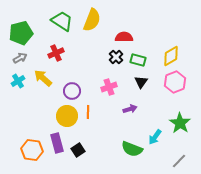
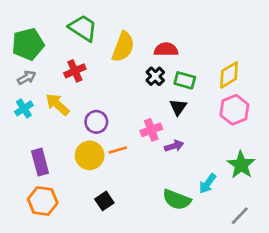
yellow semicircle: (92, 20) -> (123, 47), moved
black triangle: (141, 82) -> (178, 107), moved
pink cross: (109, 87) -> (151, 130), moved
orange line: (88, 112) -> (118, 150), turned 72
purple rectangle: (57, 143) -> (40, 162), moved

